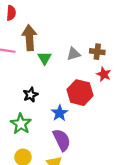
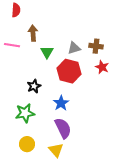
brown arrow: (29, 38) -> (33, 33), size x0.7
red hexagon: (80, 93) -> (69, 71), moved
green star: (21, 124) -> (25, 113), turned 30

